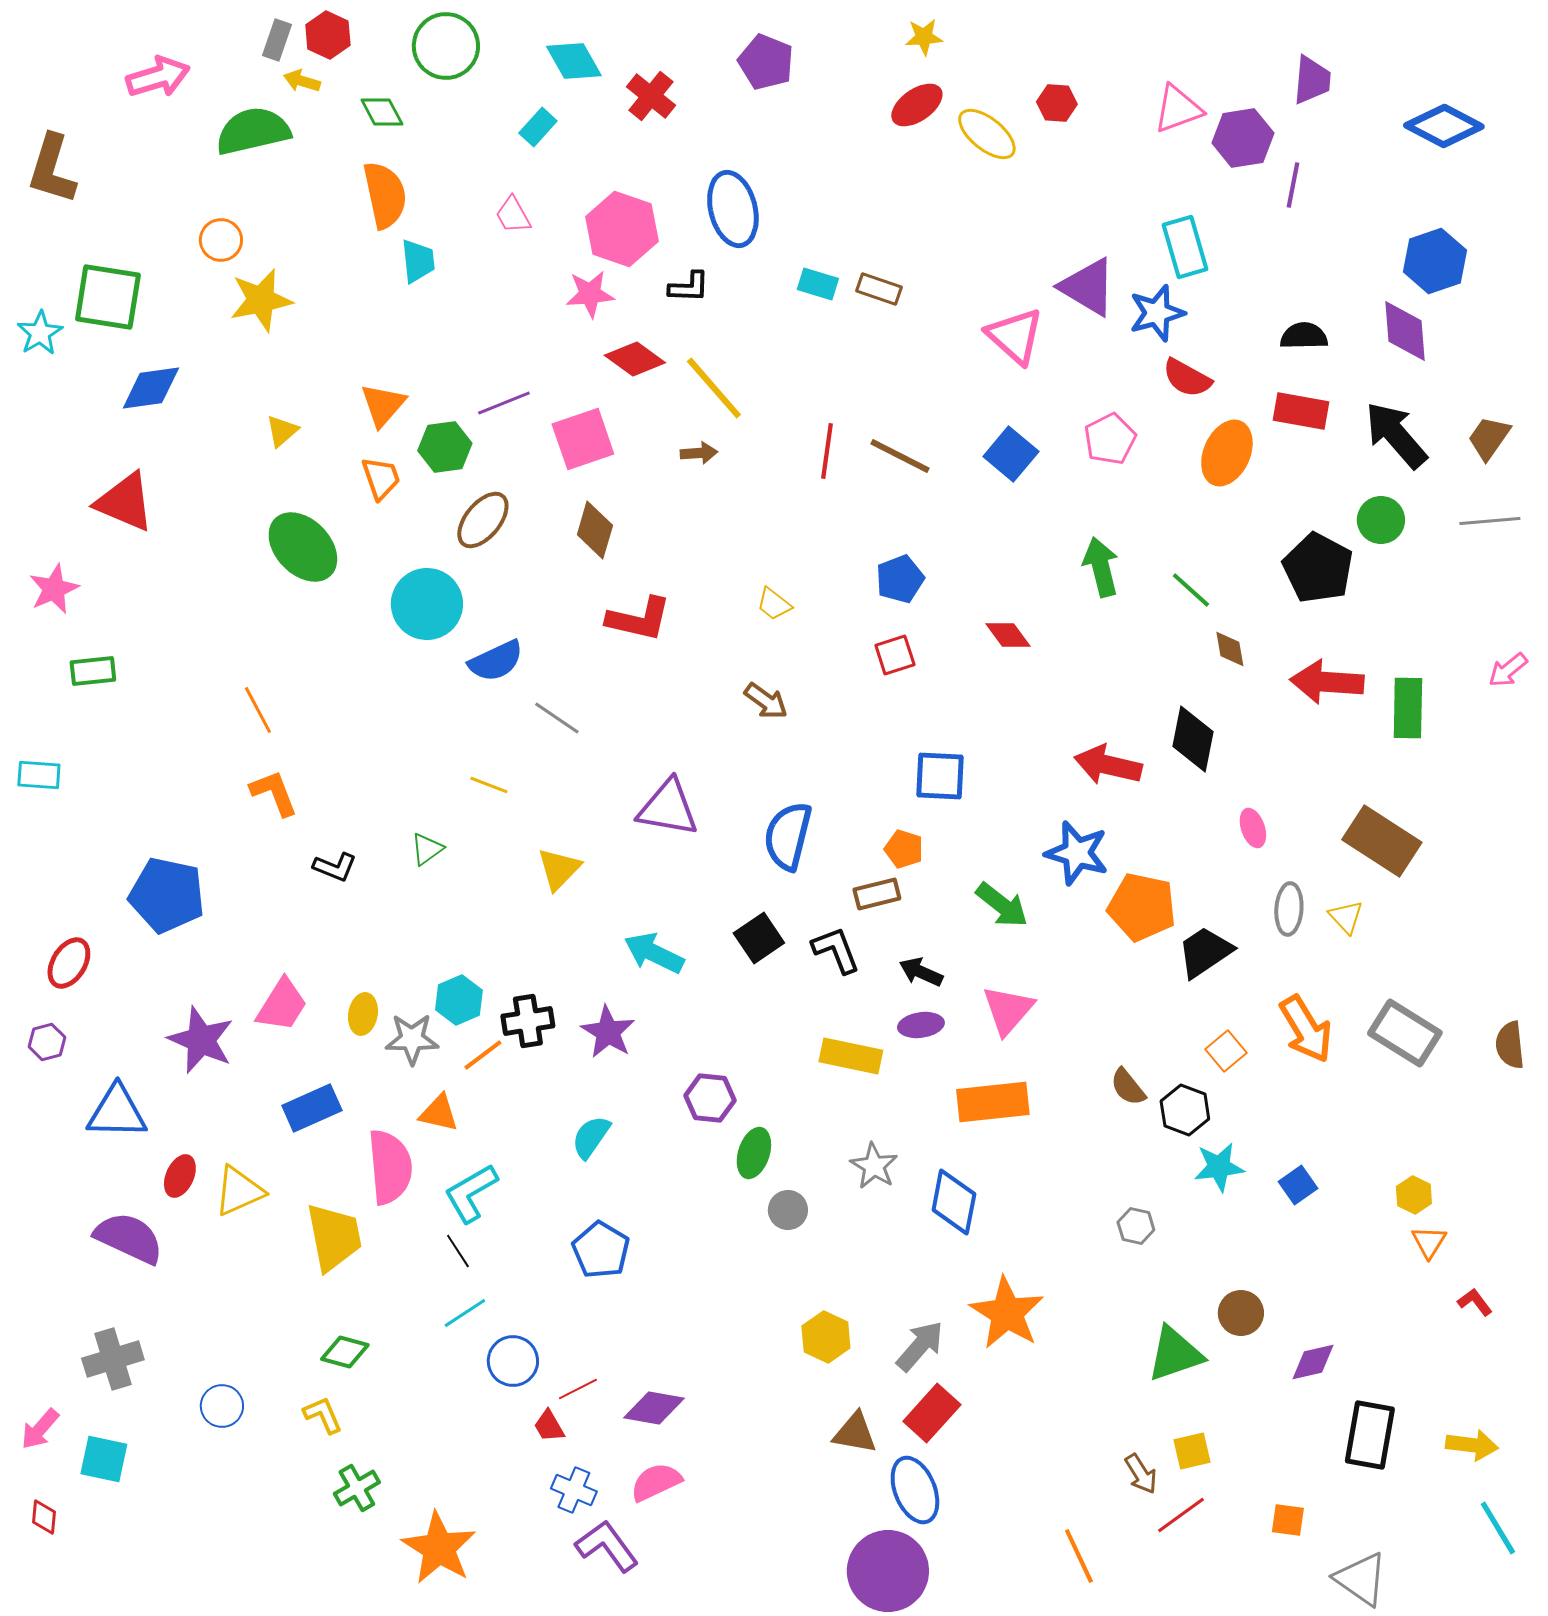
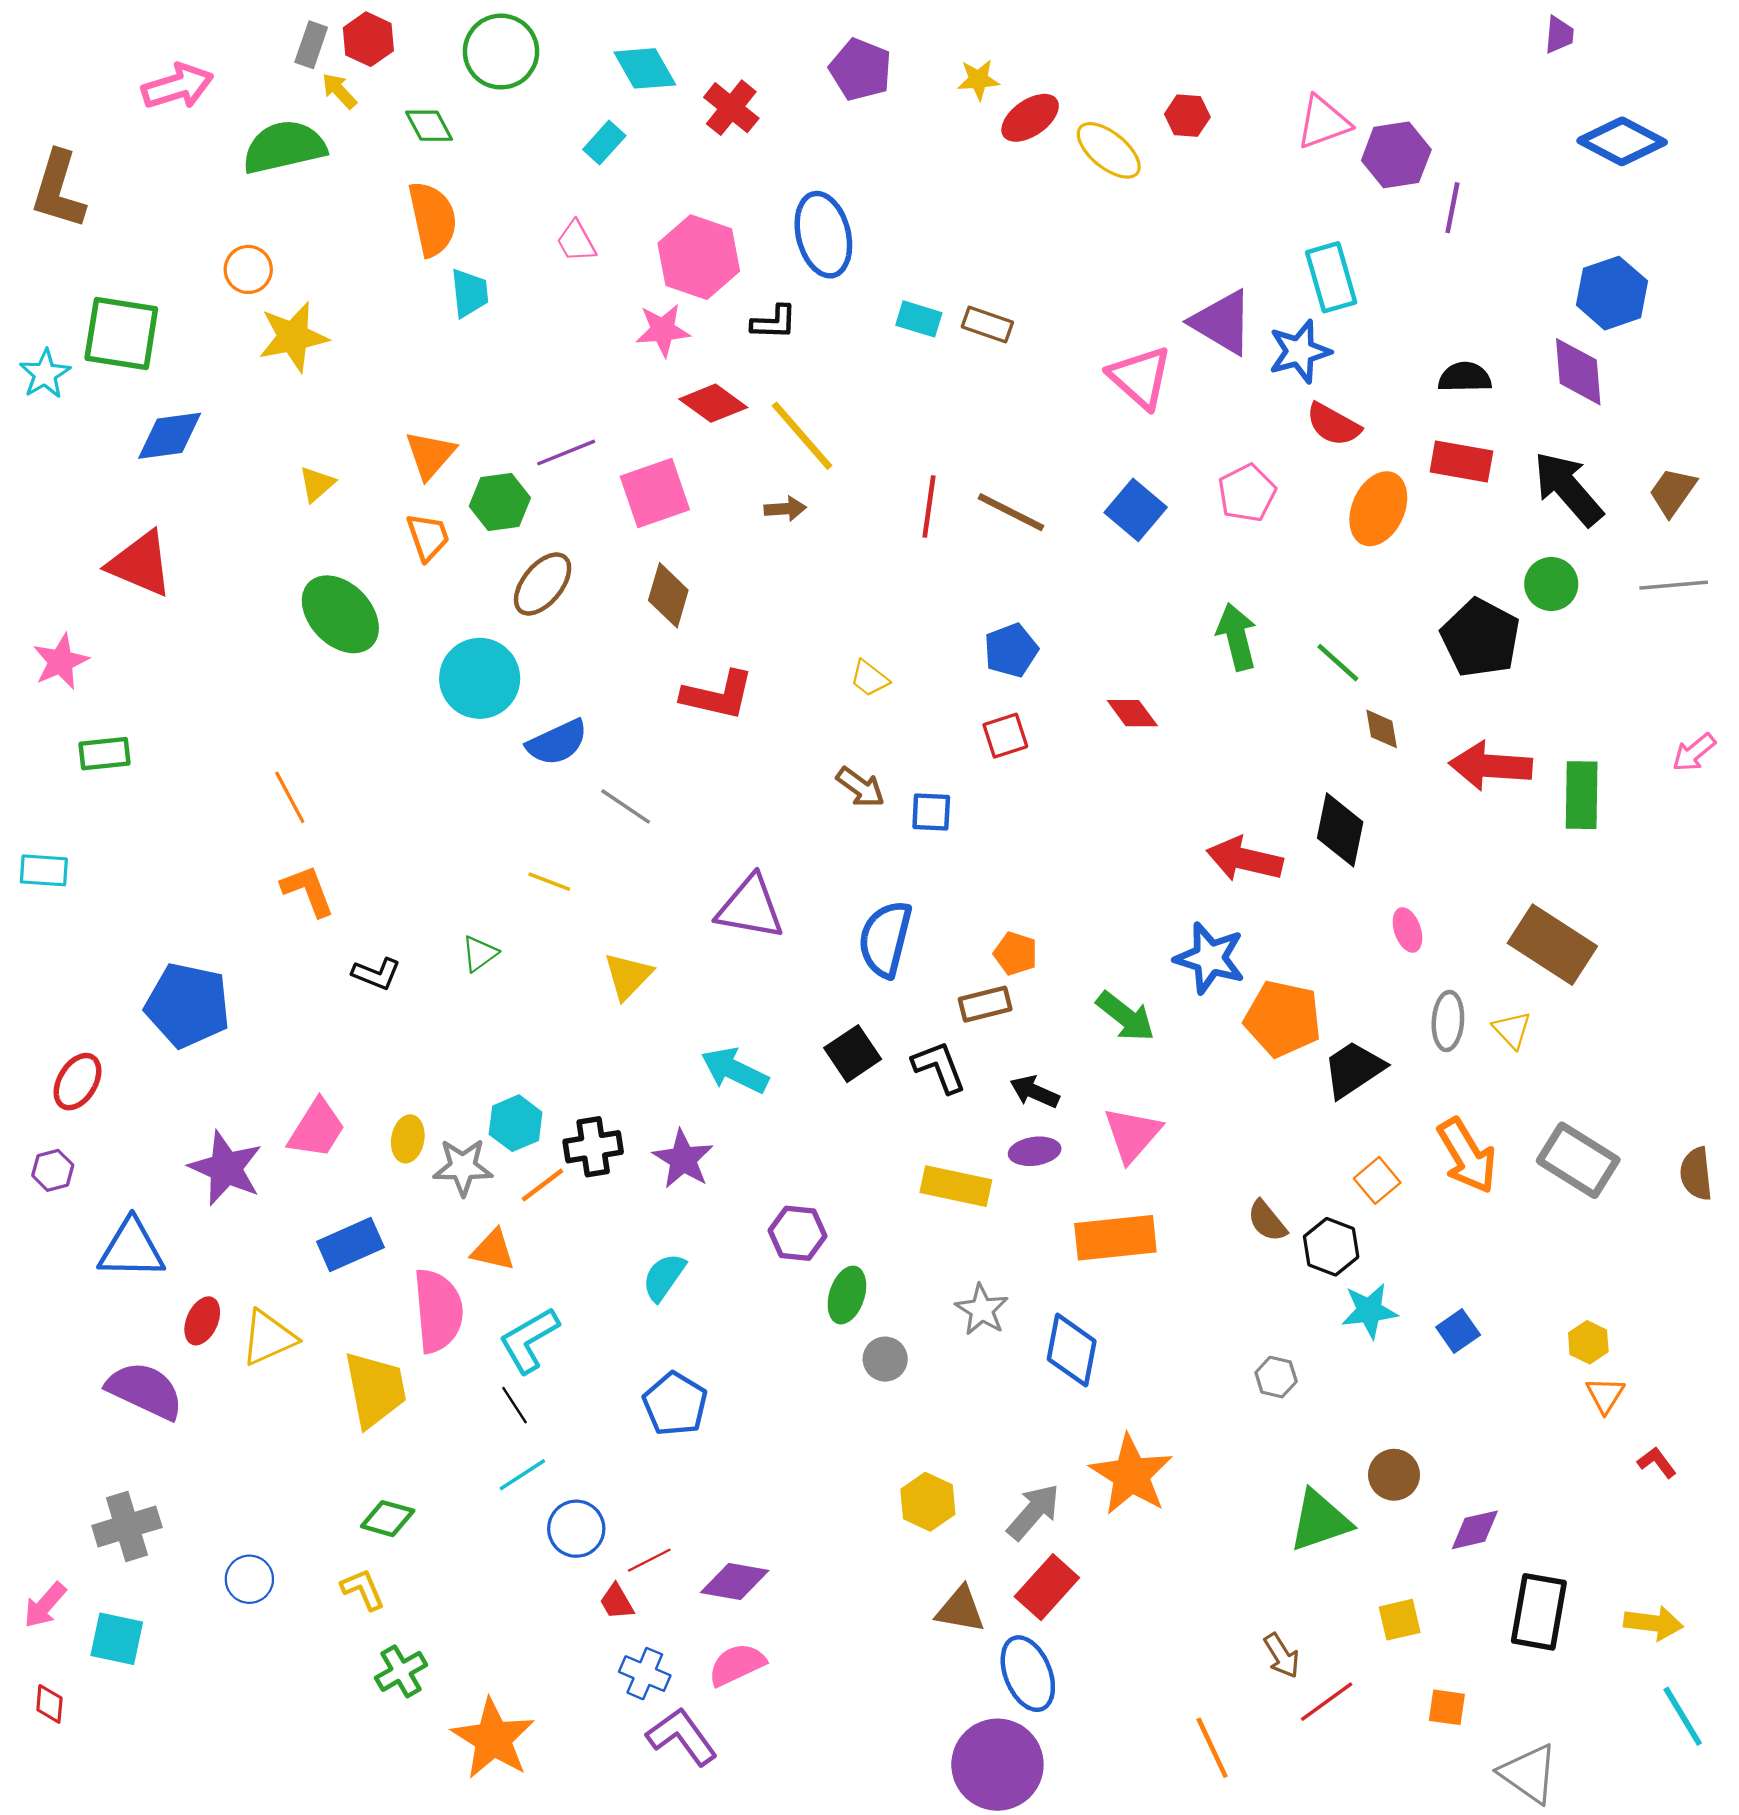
yellow star: (924, 37) -> (978, 80), moved
purple trapezoid: (1312, 80) -> (1559, 35), moved, size x0.7
yellow arrow: (302, 81) -> (339, 91), turned 30
blue square: (940, 776) -> (931, 812), moved, size x0.7
yellow square: (1192, 1451) -> (1400, 1620), moved

